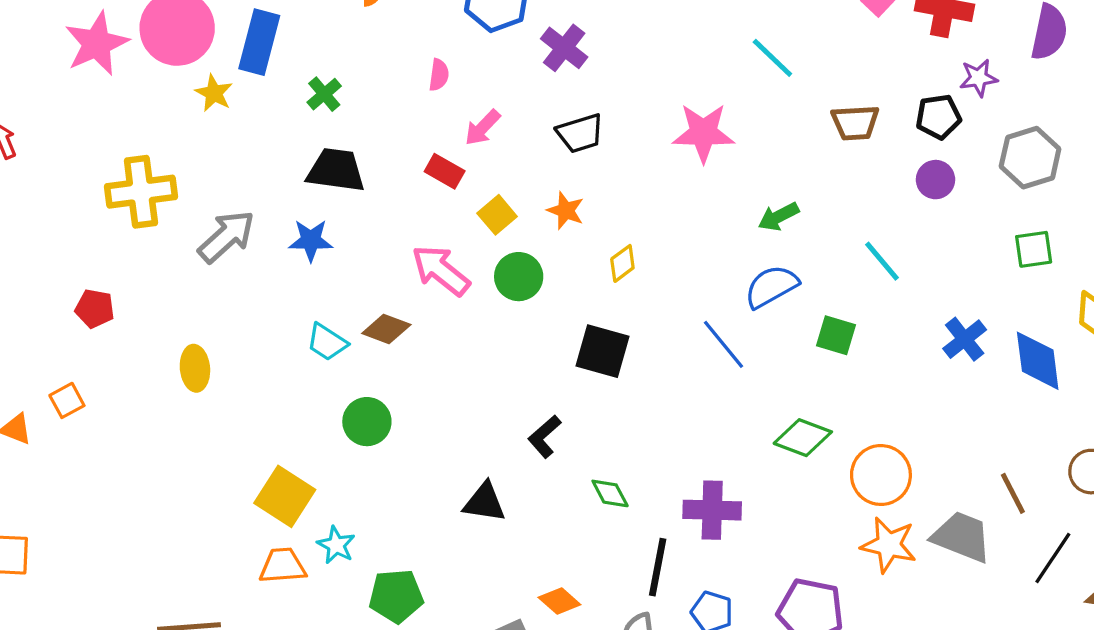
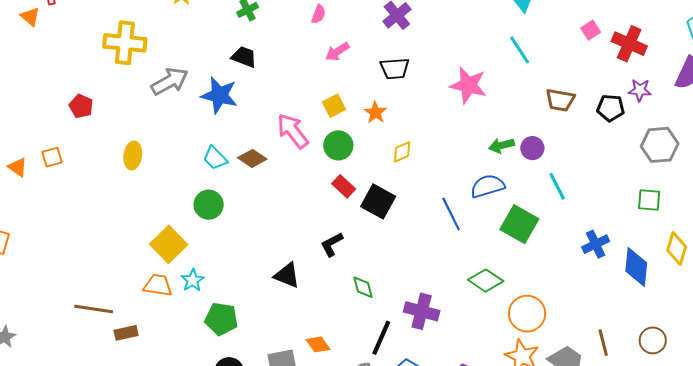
black trapezoid: (336, 170) -> (244, 57), size x0.7
red rectangle: (445, 171) -> (344, 186), moved
purple circle: (935, 180) -> (532, 148), moved
blue star: (311, 240) -> (219, 95), size x1.4
green square: (836, 335) -> (519, 224), size x1.5
green circle: (367, 422) -> (209, 205), moved

